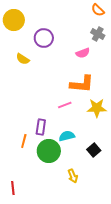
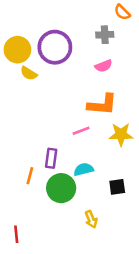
yellow circle: (14, 20) -> (17, 50), moved
gray cross: (98, 34) -> (105, 35), moved, turned -32
purple circle: (44, 38) -> (55, 47), size x1.4
black square: (94, 150) -> (117, 187), turned 32

